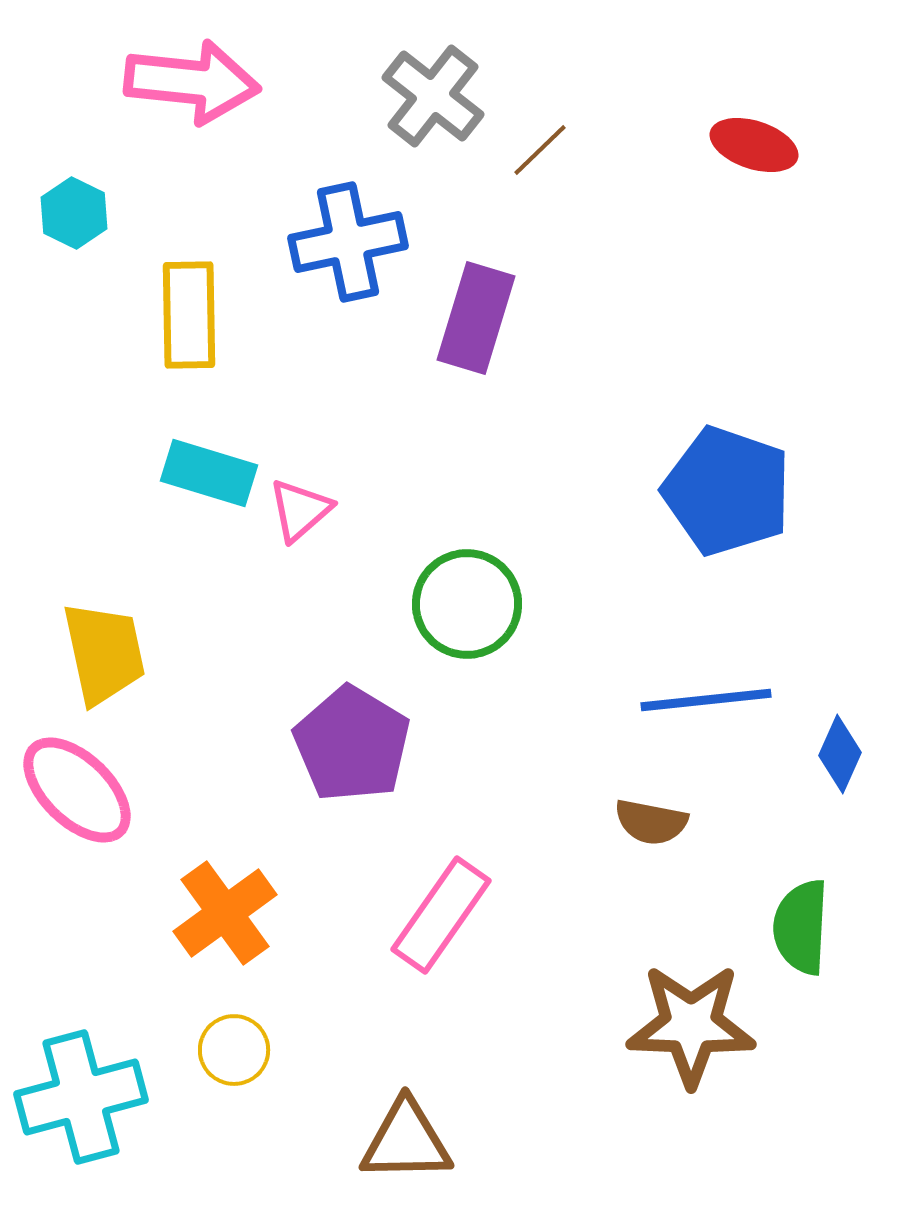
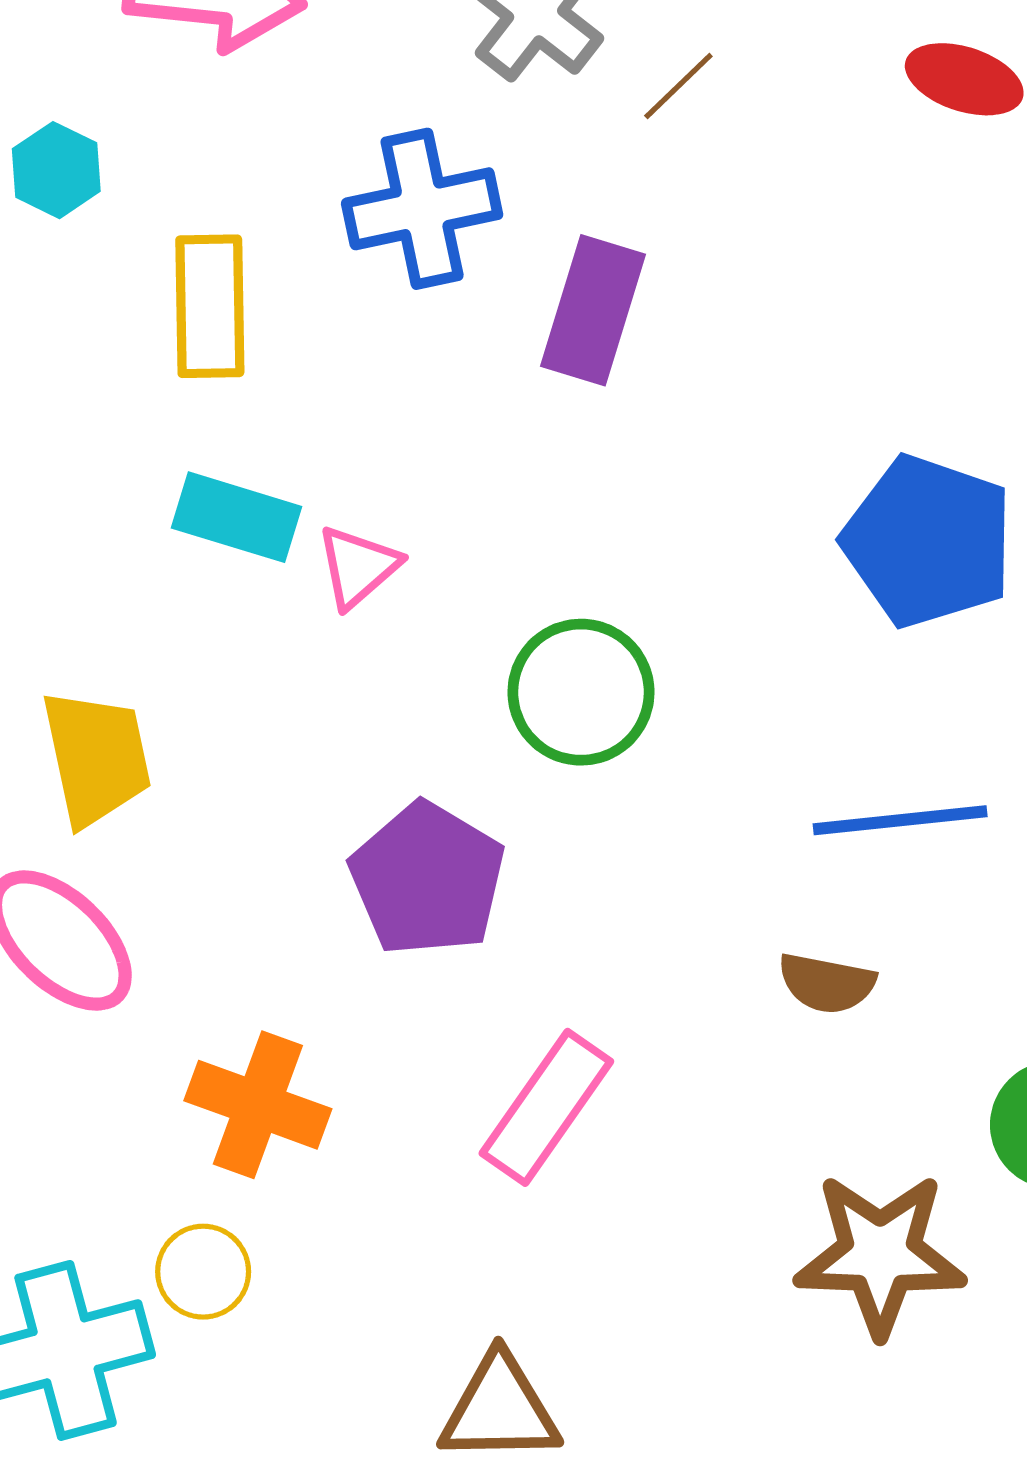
orange cross: (225, 913) -> (258, 1105), turned -34
yellow circle: (234, 1050) -> (203, 1272), moved

